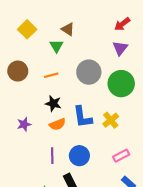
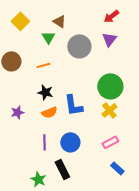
gray circle: (89, 72) -> (79, 46), moved
green circle: (121, 84) -> (110, 86), moved
yellow cross: (111, 120) -> (109, 110), moved

